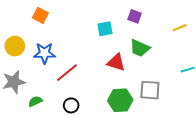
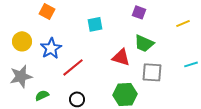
cyan square: (105, 29) -> (95, 24), moved
blue star: (45, 53) -> (51, 48), turned -30
gray square: (150, 90) -> (152, 72), moved

